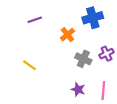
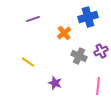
purple star: (78, 89) -> (55, 83), moved

